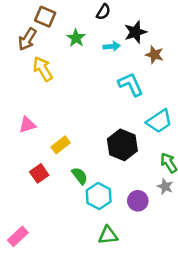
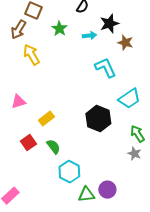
green semicircle: (80, 176) -> (53, 147), moved
cyan hexagon: (99, 196) -> (69, 172), moved
purple circle: (138, 201) -> (107, 190), moved

